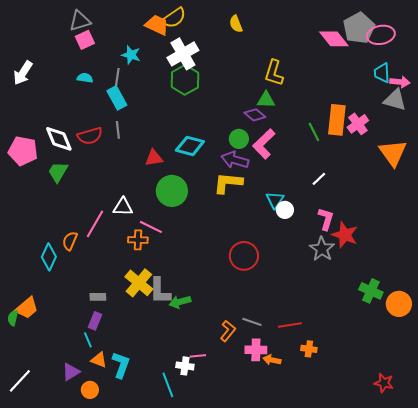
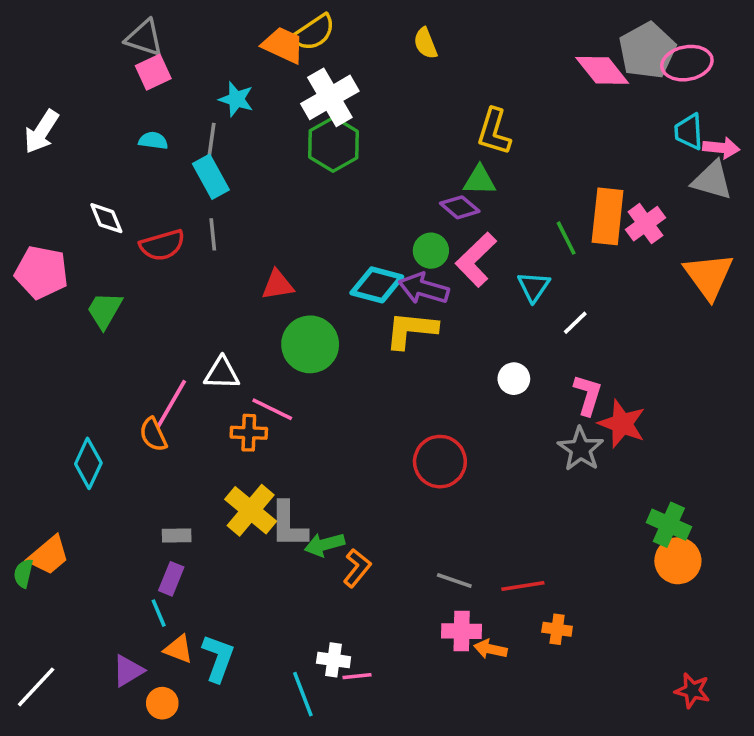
gray triangle: (80, 21) -> (144, 38), turned 35
white diamond: (59, 139) -> (106, 218), moved, size x0.7
cyan diamond: (190, 146) -> (377, 285), moved
cyan triangle: (275, 200) -> (534, 287), moved
orange semicircle: (70, 241) -> (153, 435), moved, turned -48
orange circle: (399, 304) -> (678, 561), moved
orange L-shape: (228, 331) -> (357, 568), moved
pink line: (198, 356) -> (357, 676), moved

